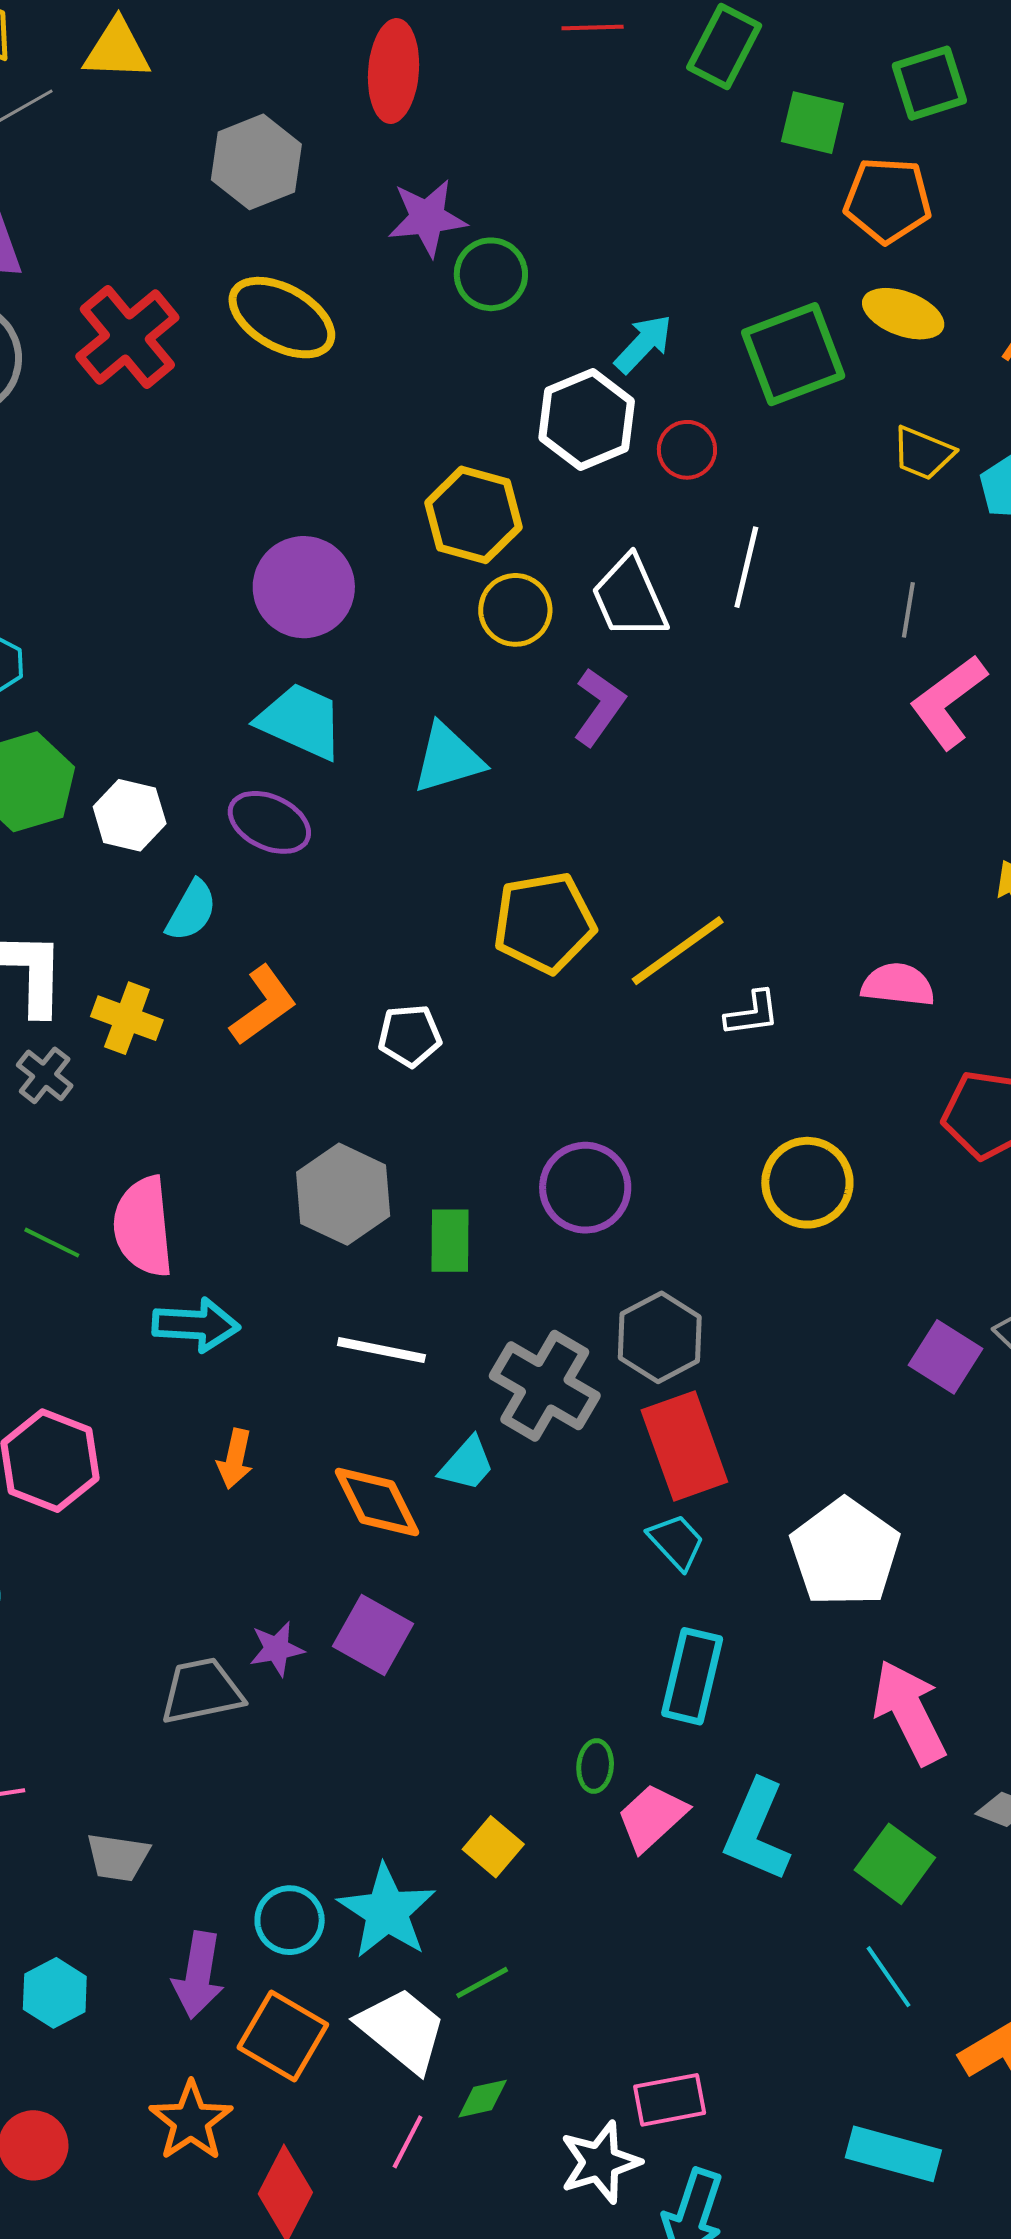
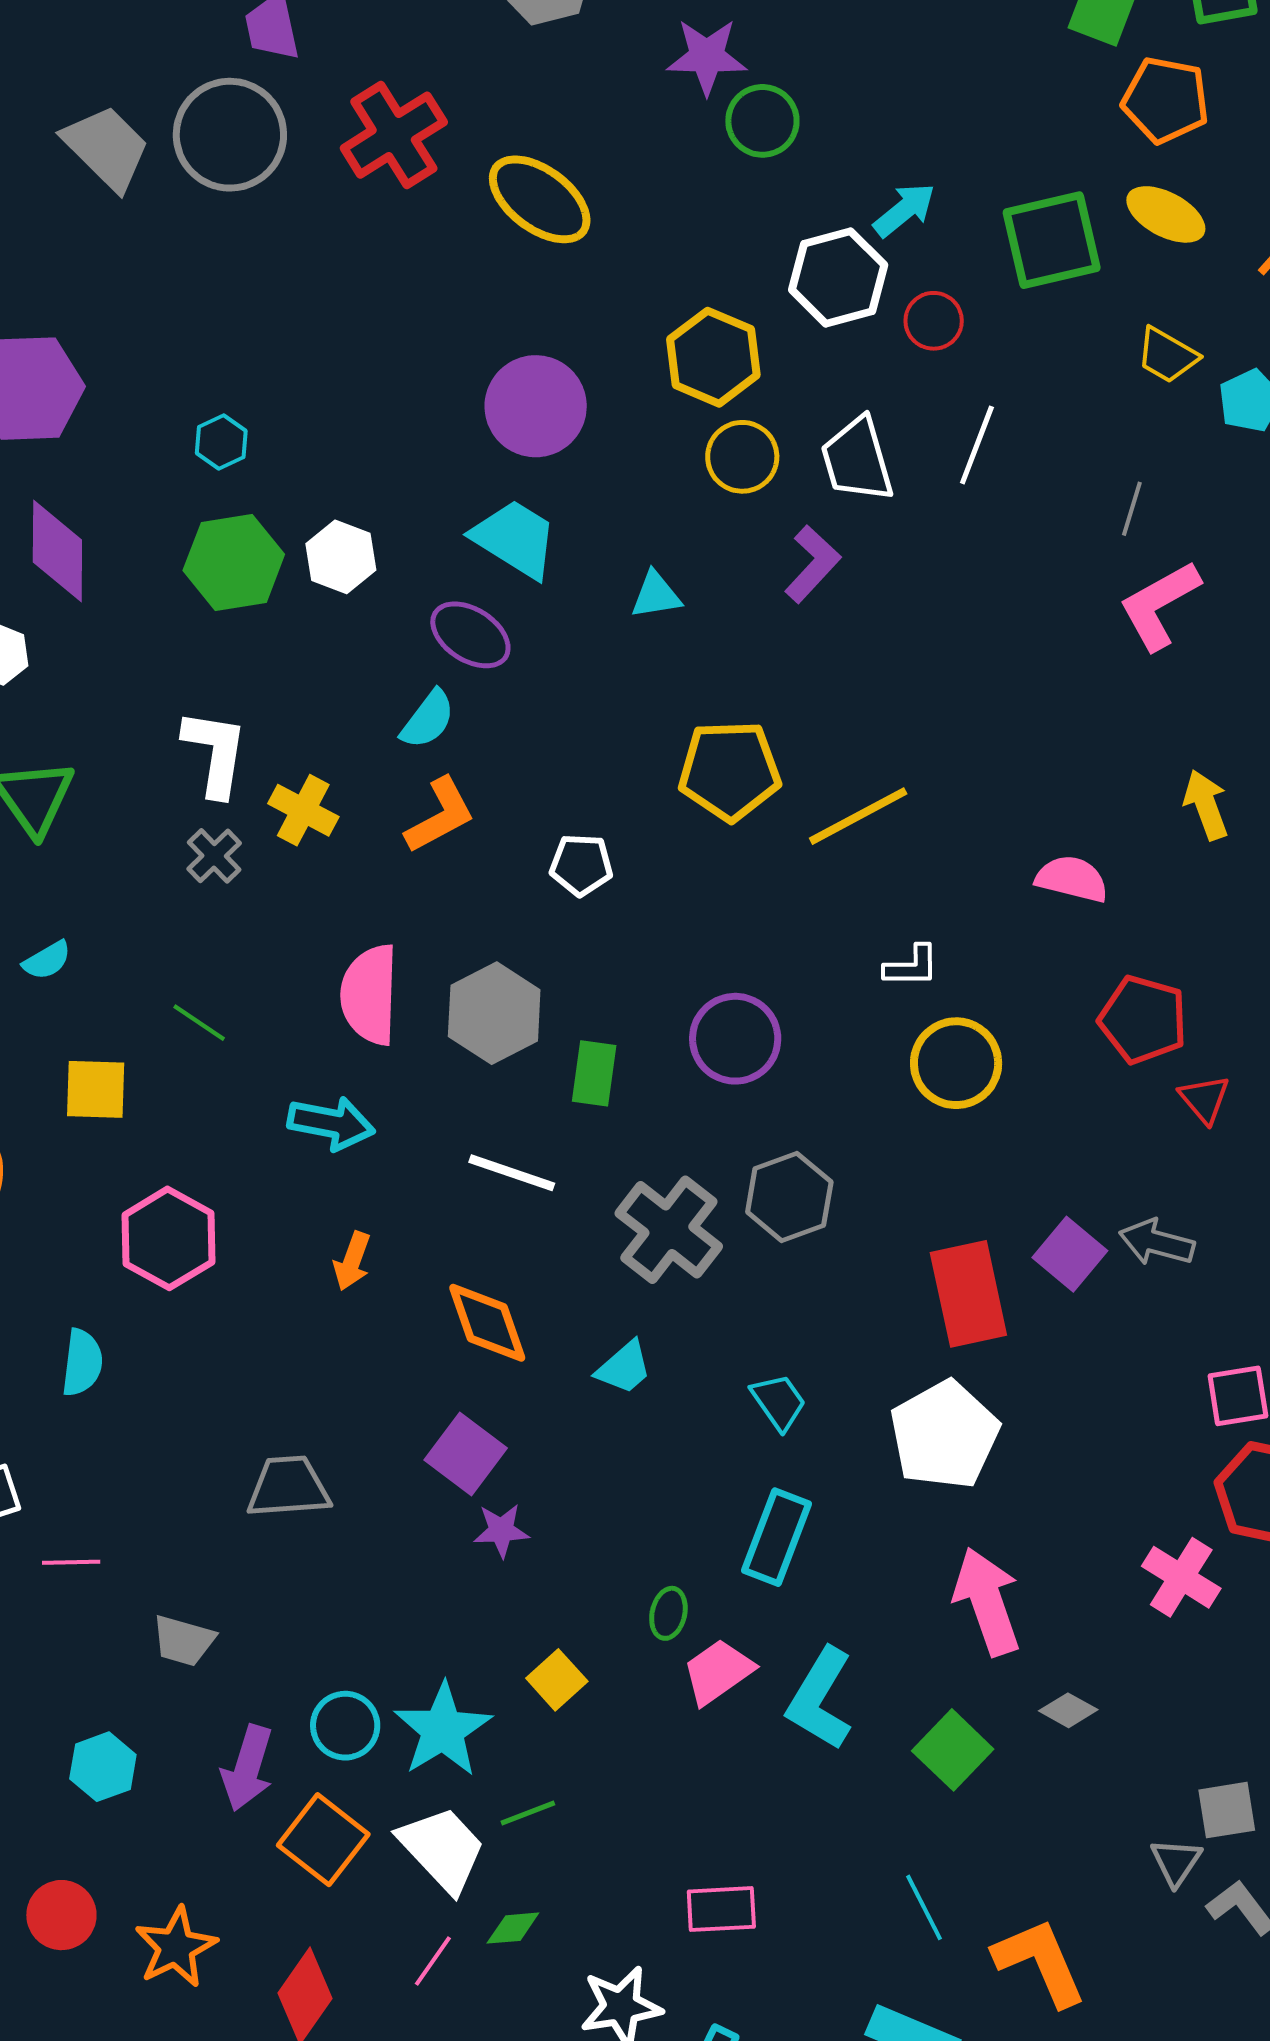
yellow ellipse: (282, 318) -> (540, 199), moved
cyan triangle: (448, 758) -> (656, 595), size x0.7
white hexagon: (130, 815) -> (341, 557), moved
cyan semicircle: (191, 911) -> (428, 719), moved
white L-shape: (752, 1013) -> (912, 966), moved
pink semicircle: (143, 1227) -> (370, 995), moved
red rectangle: (684, 1446) -> (968, 1294), moved
cyan trapezoid: (467, 1464) -> (624, 1367), moved
purple star: (277, 1649) -> (501, 1530), moved
cyan line: (888, 1977) -> (924, 1907), moved
pink rectangle: (670, 2100) -> (721, 1909), moved
orange star: (191, 2121) -> (176, 1947), moved

